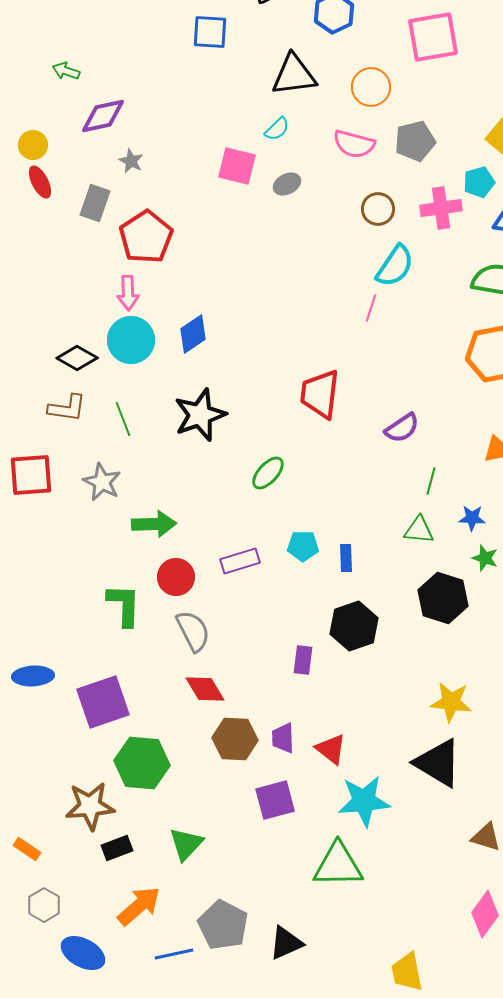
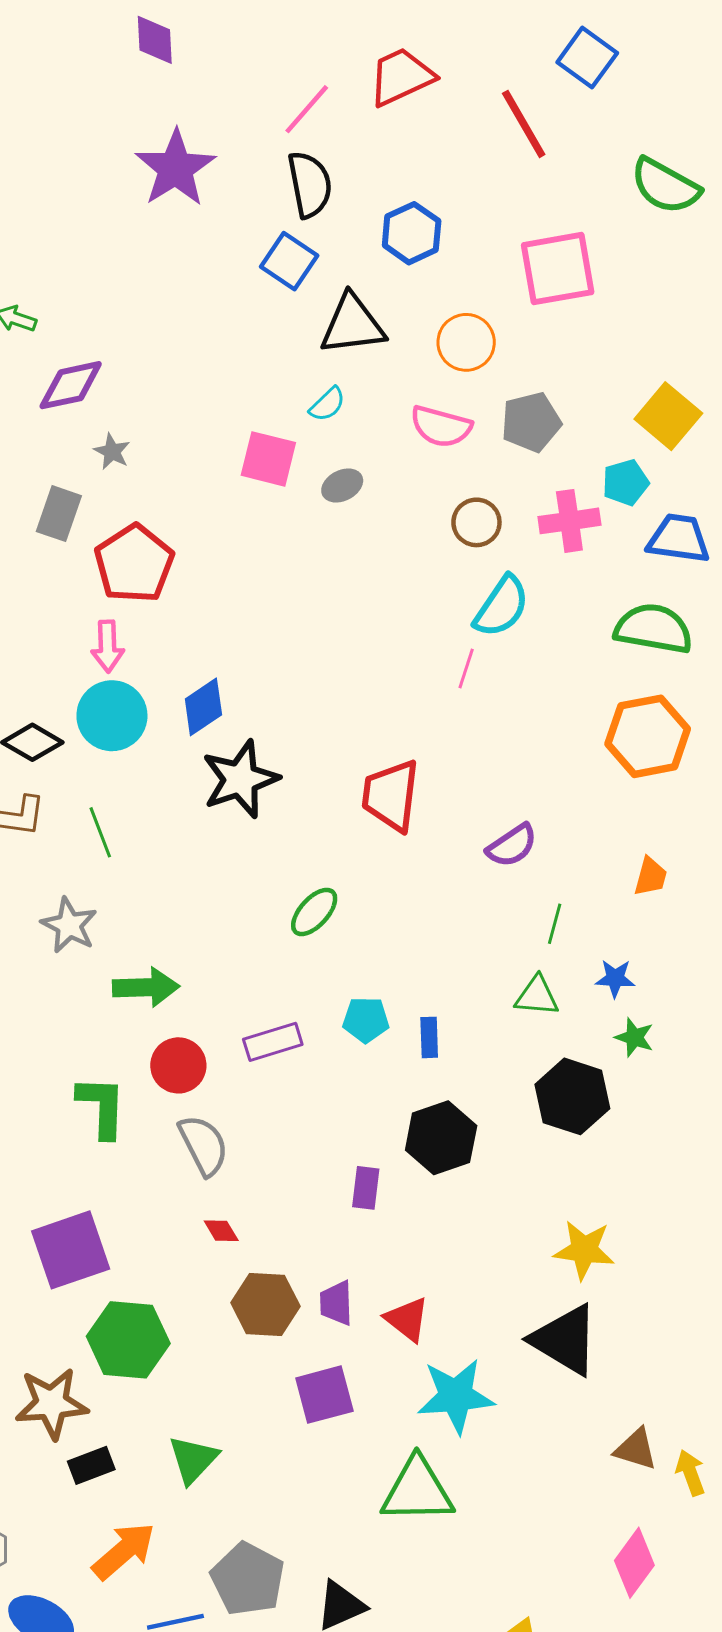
blue square: (210, 32) -> (289, 261), moved, turned 30
black star: (200, 415) -> (240, 779), moved
red diamond: (205, 689) -> (221, 1231), size x0.6

